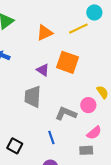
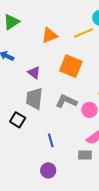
purple triangle: (43, 70) -> (34, 73), moved
gray L-shape: (66, 114) -> (66, 101), moved
black square: (15, 146) -> (18, 120), moved

